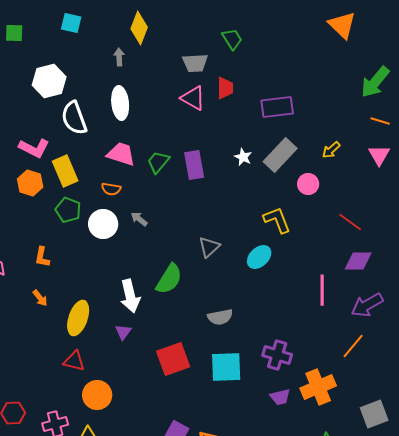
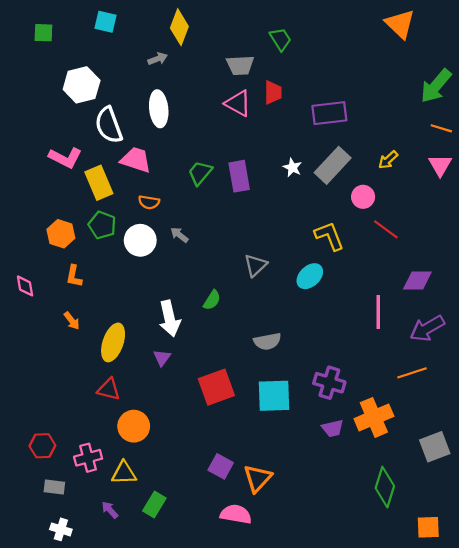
gray arrow: (119, 57) -> (158, 59), turned 72
pink trapezoid: (121, 154) -> (136, 160), moved
orange hexagon: (30, 183) -> (61, 234), moved
red line: (350, 222) -> (386, 229), moved
green semicircle: (169, 279) -> (212, 300), size x0.6
orange line: (353, 346) -> (412, 373), turned 32

